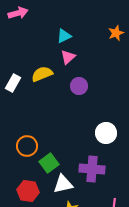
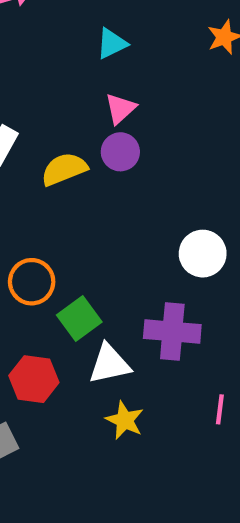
pink triangle: (68, 57) -> (120, 109), moved
yellow semicircle: (42, 74) -> (64, 169), moved
purple circle: (79, 86) -> (120, 152), moved

